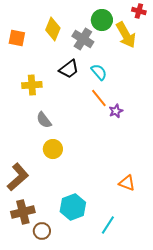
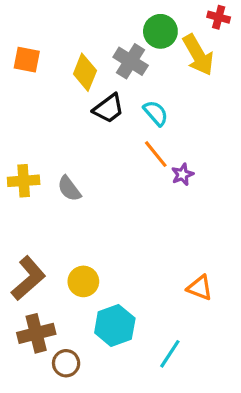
yellow diamond: (53, 29) -> (85, 72), moved
yellow cross: (32, 85) -> (24, 181), moved
yellow circle: (53, 149) -> (83, 281), moved

